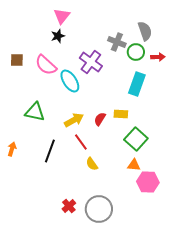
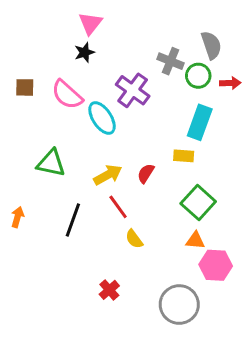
yellow rectangle: (121, 114) -> (184, 156), moved
red cross: (69, 206) -> (109, 290), moved
gray circle: (99, 209) -> (179, 305), moved

